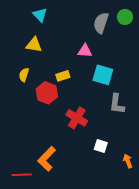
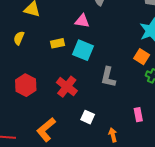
cyan square: (103, 75) -> (83, 50), moved
red hexagon: (47, 93) -> (26, 85), moved
orange L-shape: (47, 159) -> (46, 130), moved

